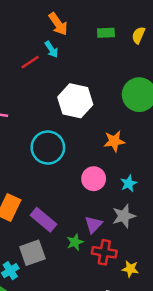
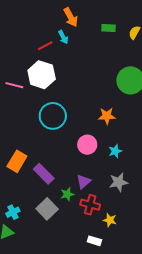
white hexagon: (75, 101) -> (42, 75), moved
gray star: (124, 216) -> (119, 182), moved
gray square: (32, 253) -> (47, 209), moved, turned -30

